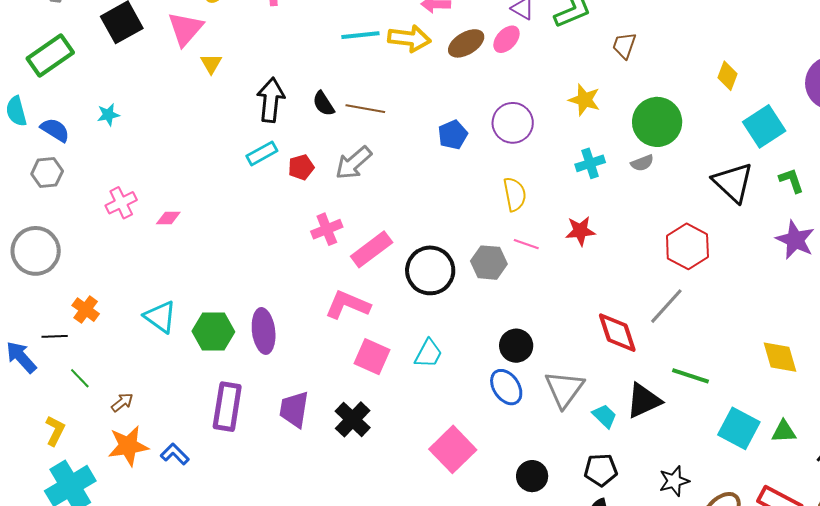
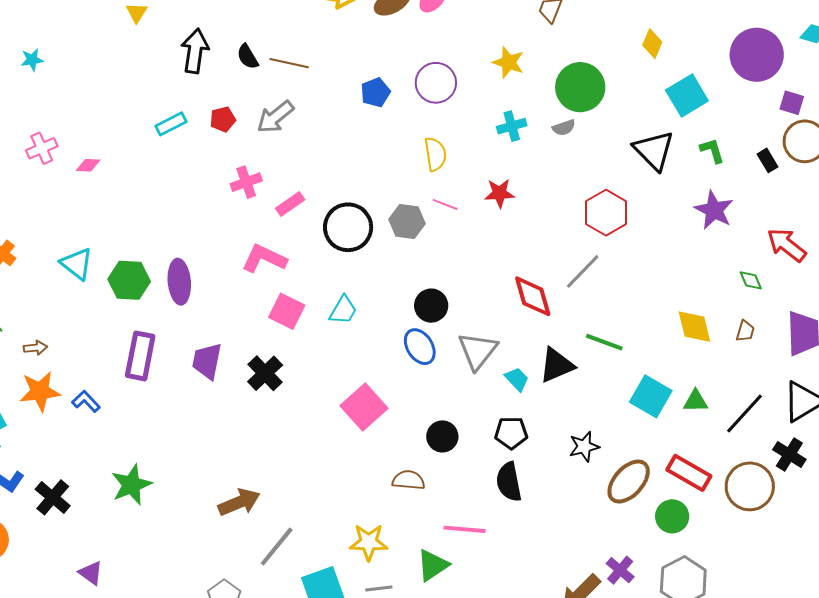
cyan rectangle: (262, 153) -> (171, 124), moved
pink rectangle: (372, 249) -> (290, 204), size x0.7
brown arrow: (122, 402) -> (35, 348), turned 30

